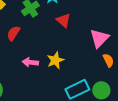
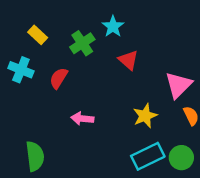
yellow star: (55, 60) -> (145, 116), moved

